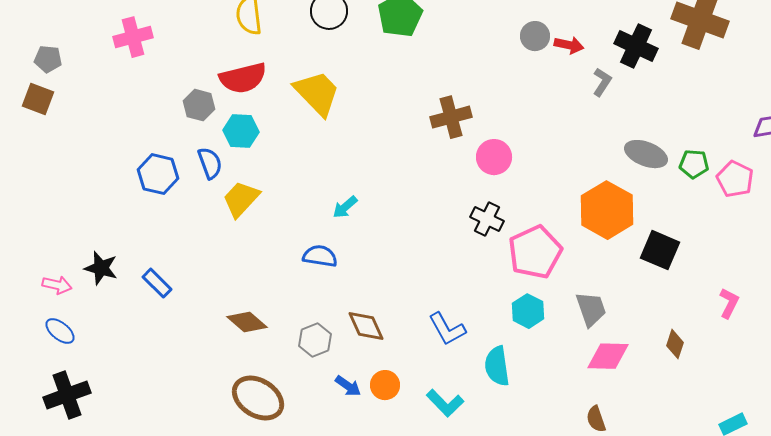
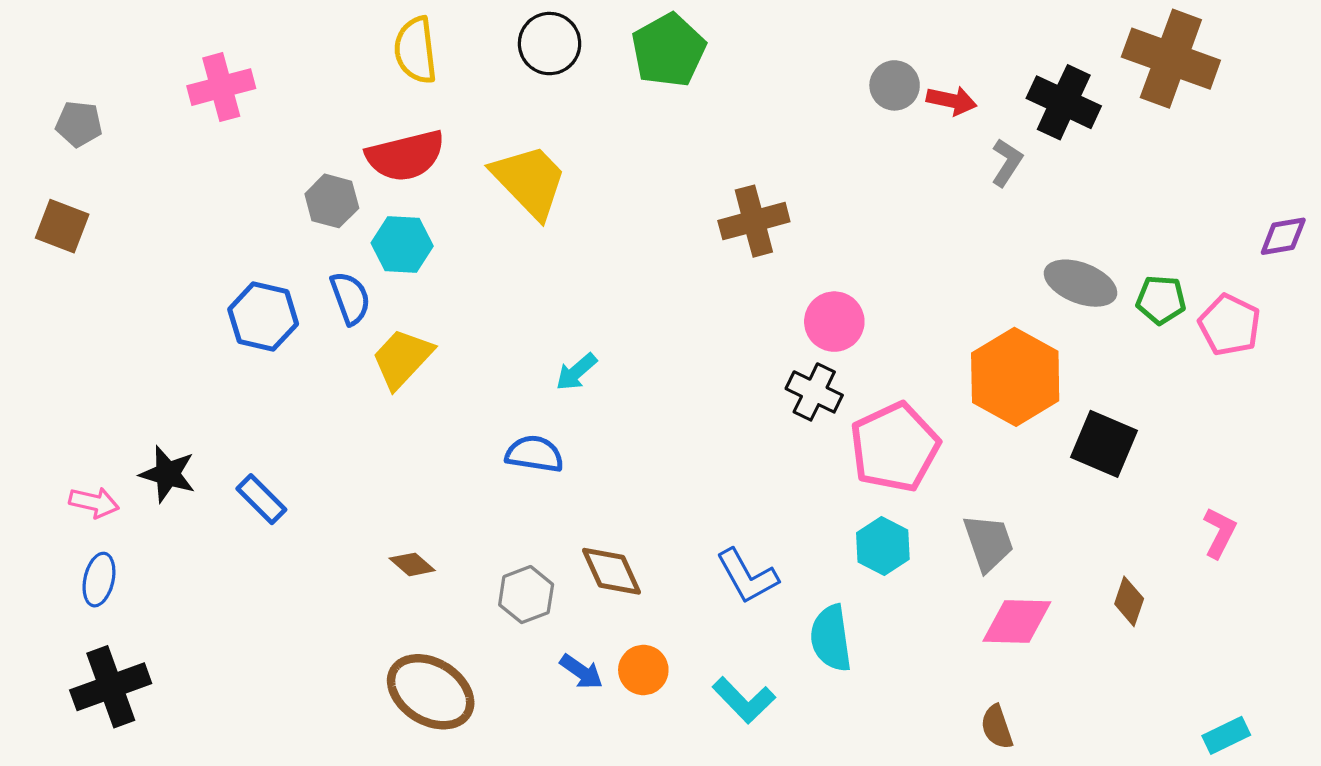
brown square: (38, 99) -> (62, 226), moved
pink circle: (494, 157) -> (834, 322), moved
brown diamond: (247, 322) -> (412, 564), size x0.7
blue ellipse: (60, 331) -> (99, 580), turned 64

